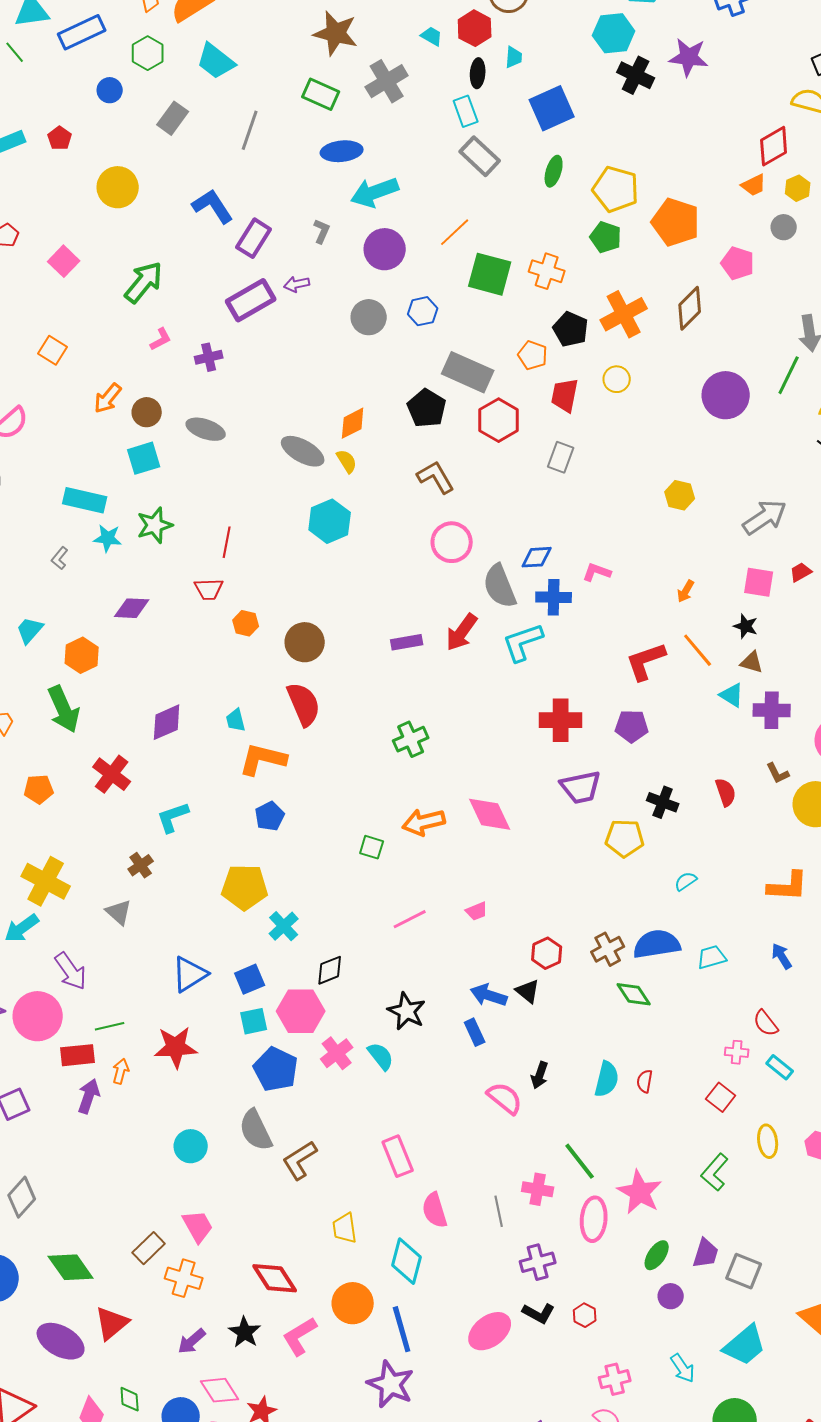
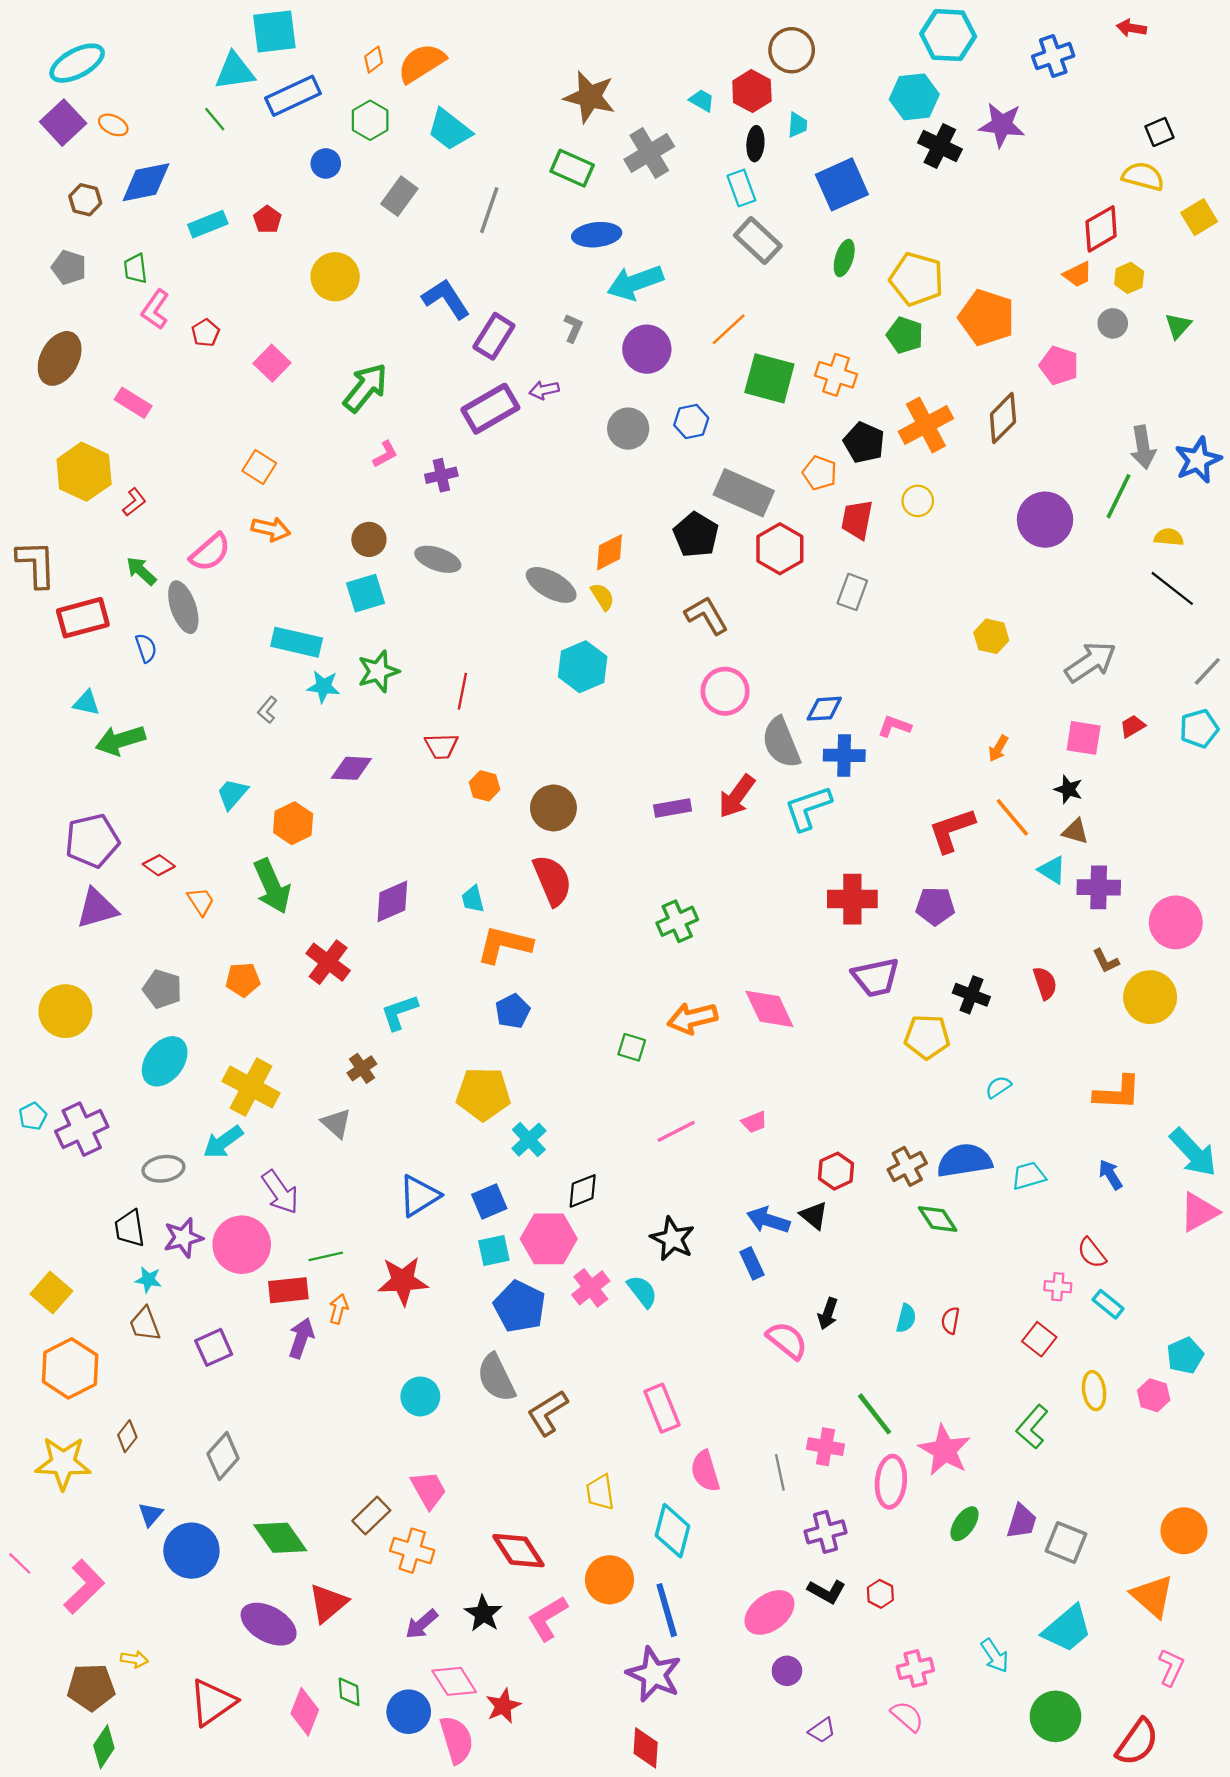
orange arrow: (108, 398) -> (271, 529), moved, turned -116
cyan semicircle: (607, 1079) -> (906, 1318), size x0.7
purple circle: (671, 1296) -> (787, 1671), moved

